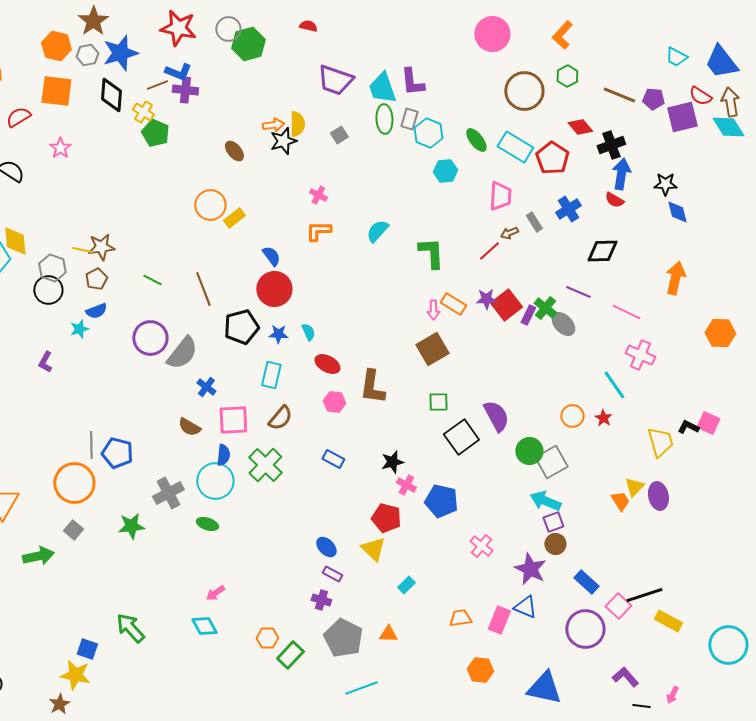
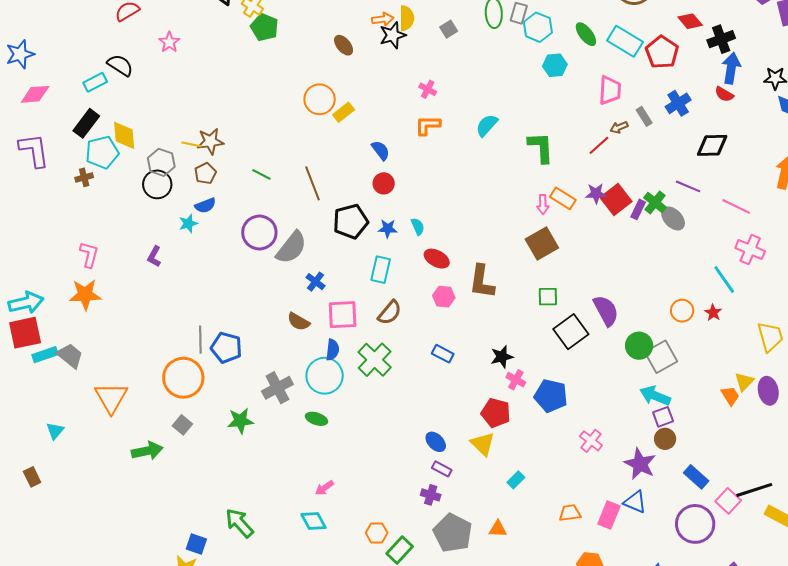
red circle: (274, 289) -> (384, 183), size x0.6

